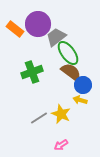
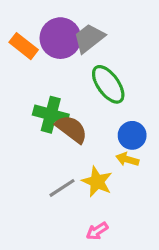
gray trapezoid: (56, 37) -> (89, 38), moved
green cross: (32, 72) -> (51, 115), turned 35
brown semicircle: (71, 72) -> (72, 129), moved

